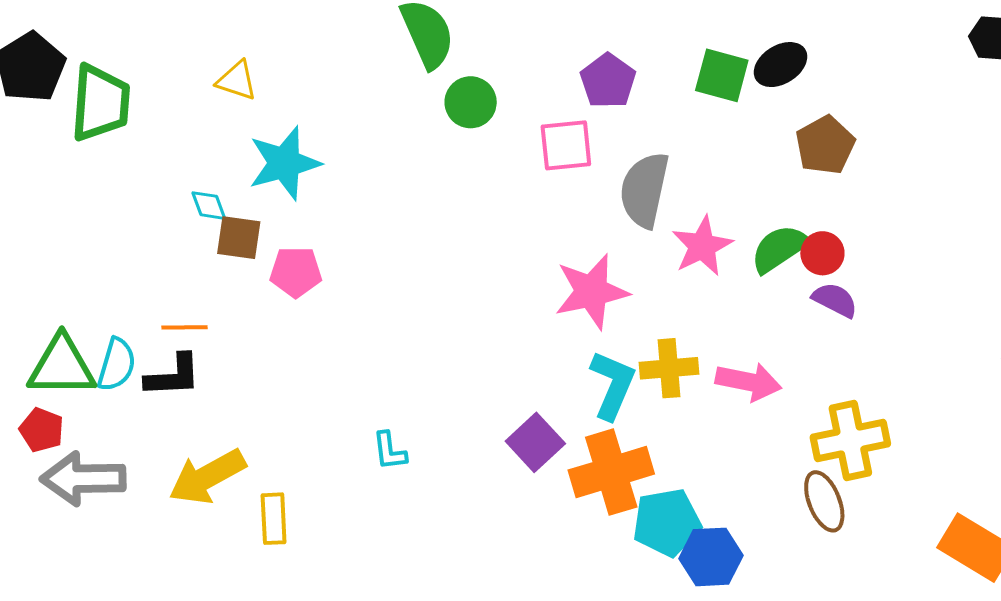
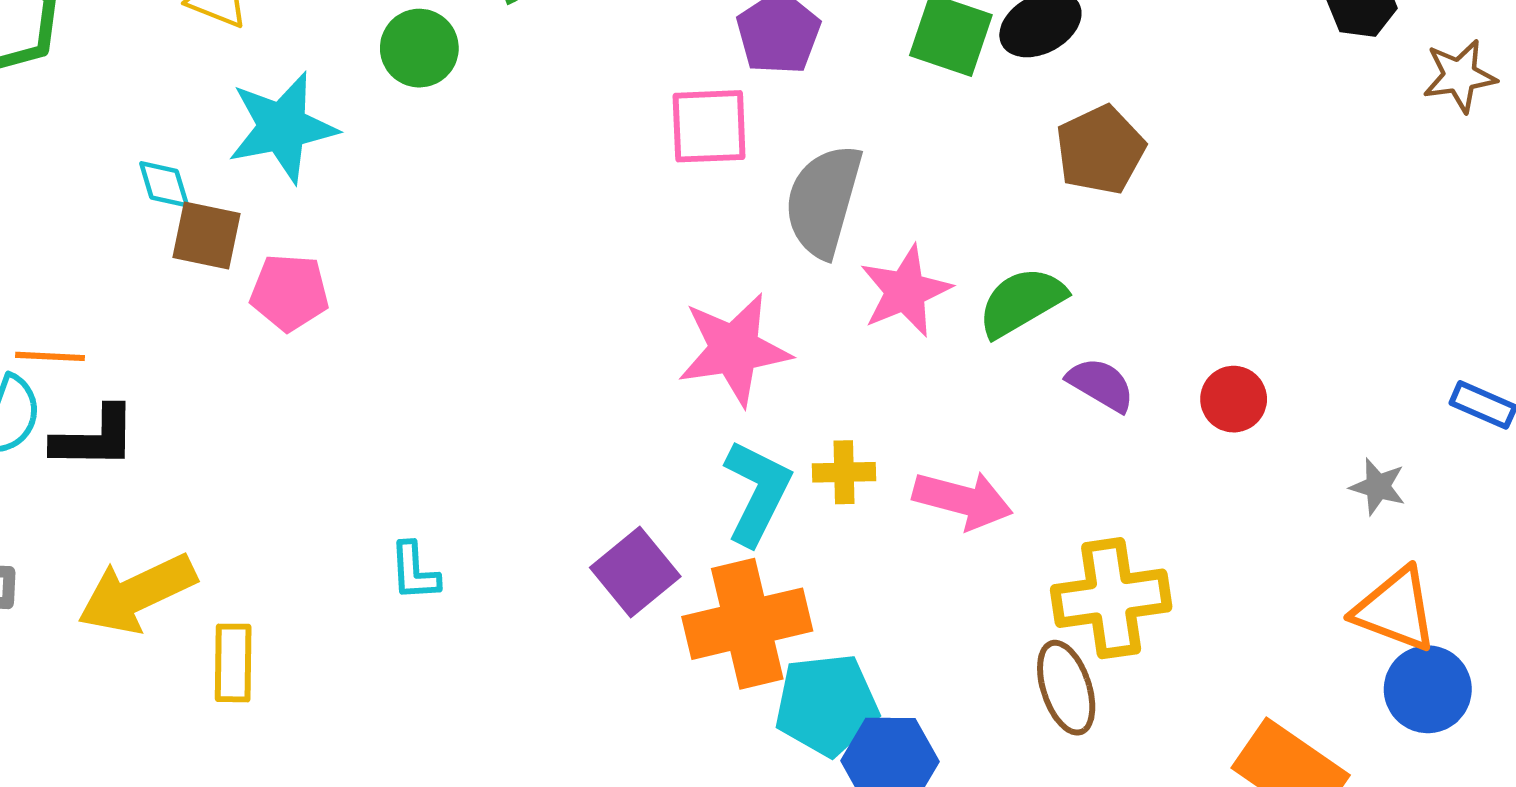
green circle: (471, 102) -> (419, 48), moved
red circle: (822, 253) -> (1234, 399), moved
orange line: (184, 327) -> (50, 356), moved
yellow cross: (669, 368) -> (844, 472), size x0.7

